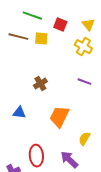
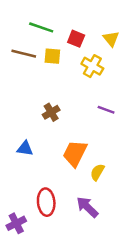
yellow cross: (83, 47) -> (92, 66), moved
yellow semicircle: (84, 139) -> (97, 172), moved

